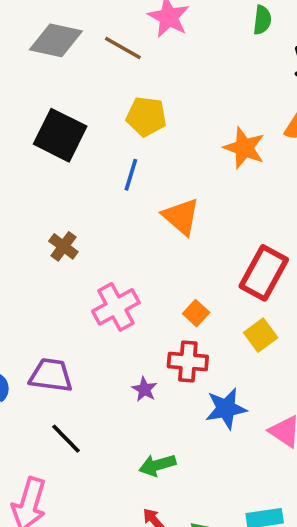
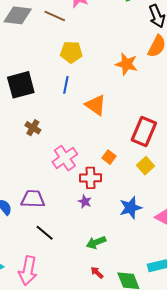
black square: (60, 135) -> (21, 85), moved, turned -36
red cross: (188, 361) -> (91, 178), moved

